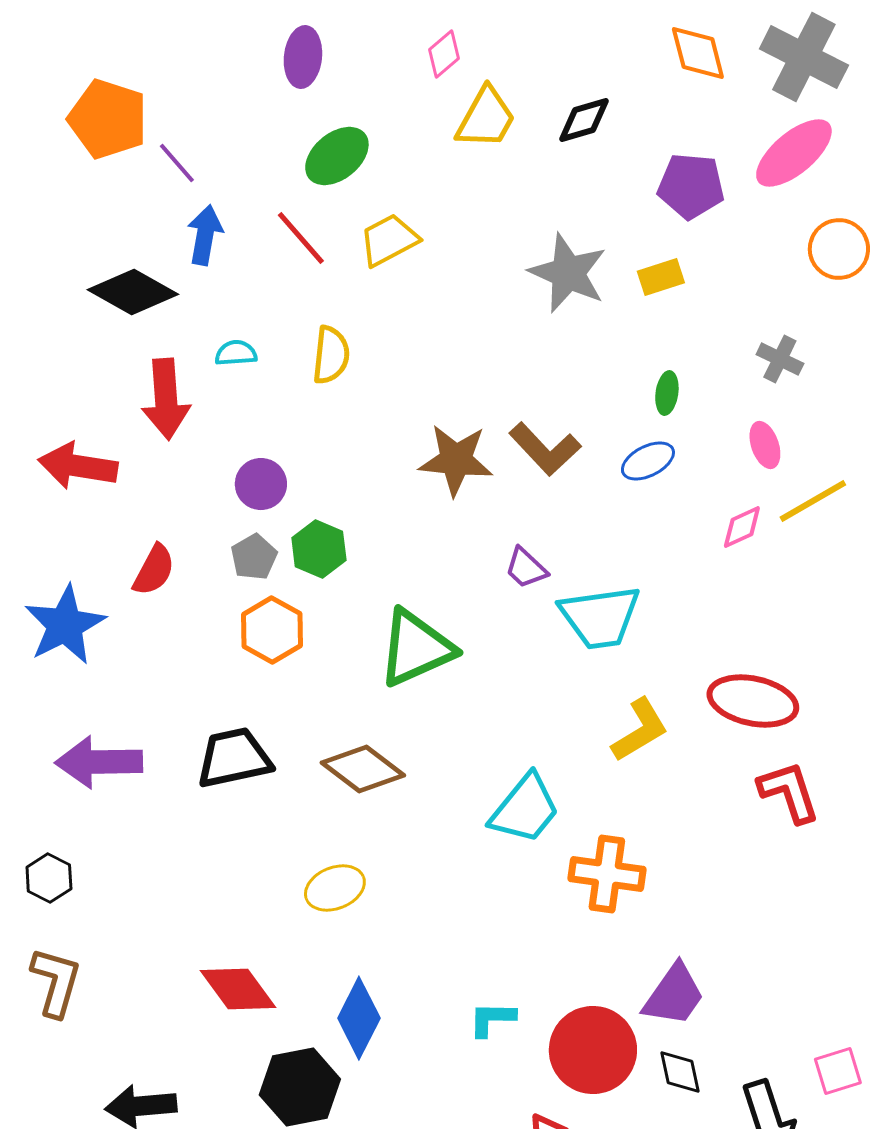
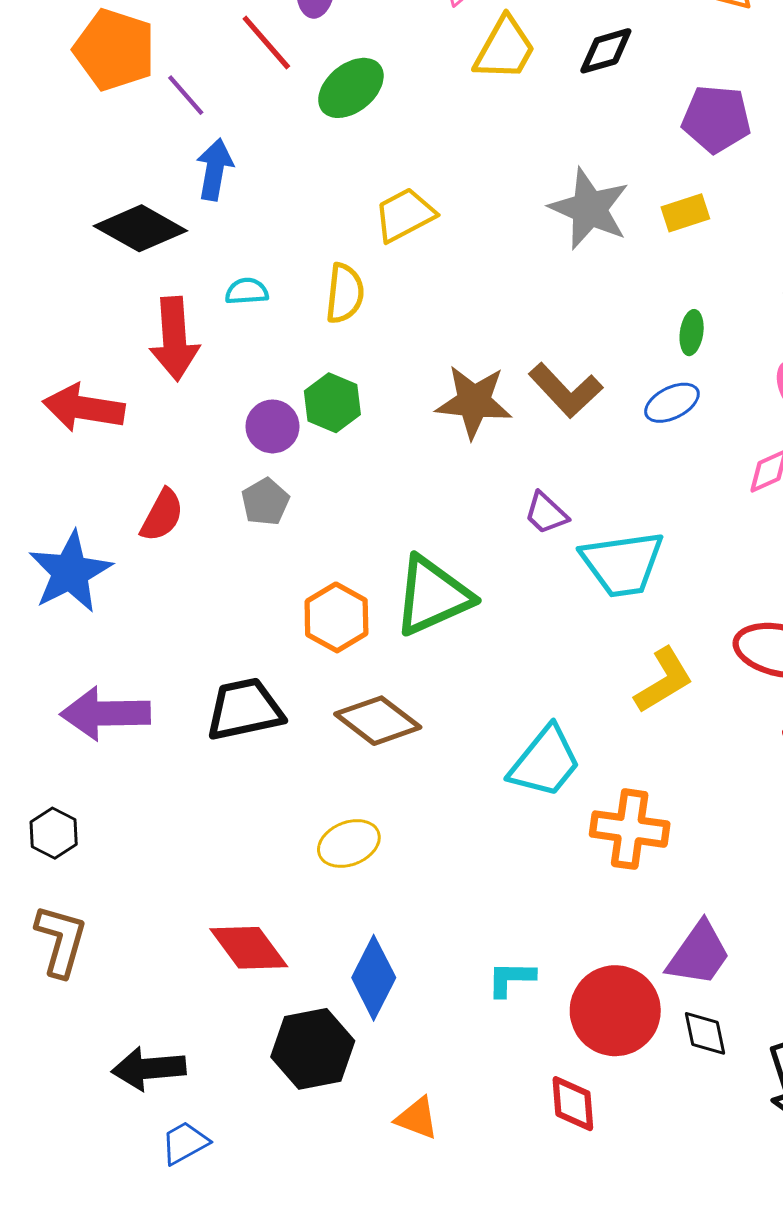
red line: (301, 238) -> (266, 43), moved
yellow trapezoid: (389, 240) -> (405, 215), moved
green hexagon: (319, 549) -> (332, 403), moved
orange hexagon: (272, 630) -> (336, 617), moved

